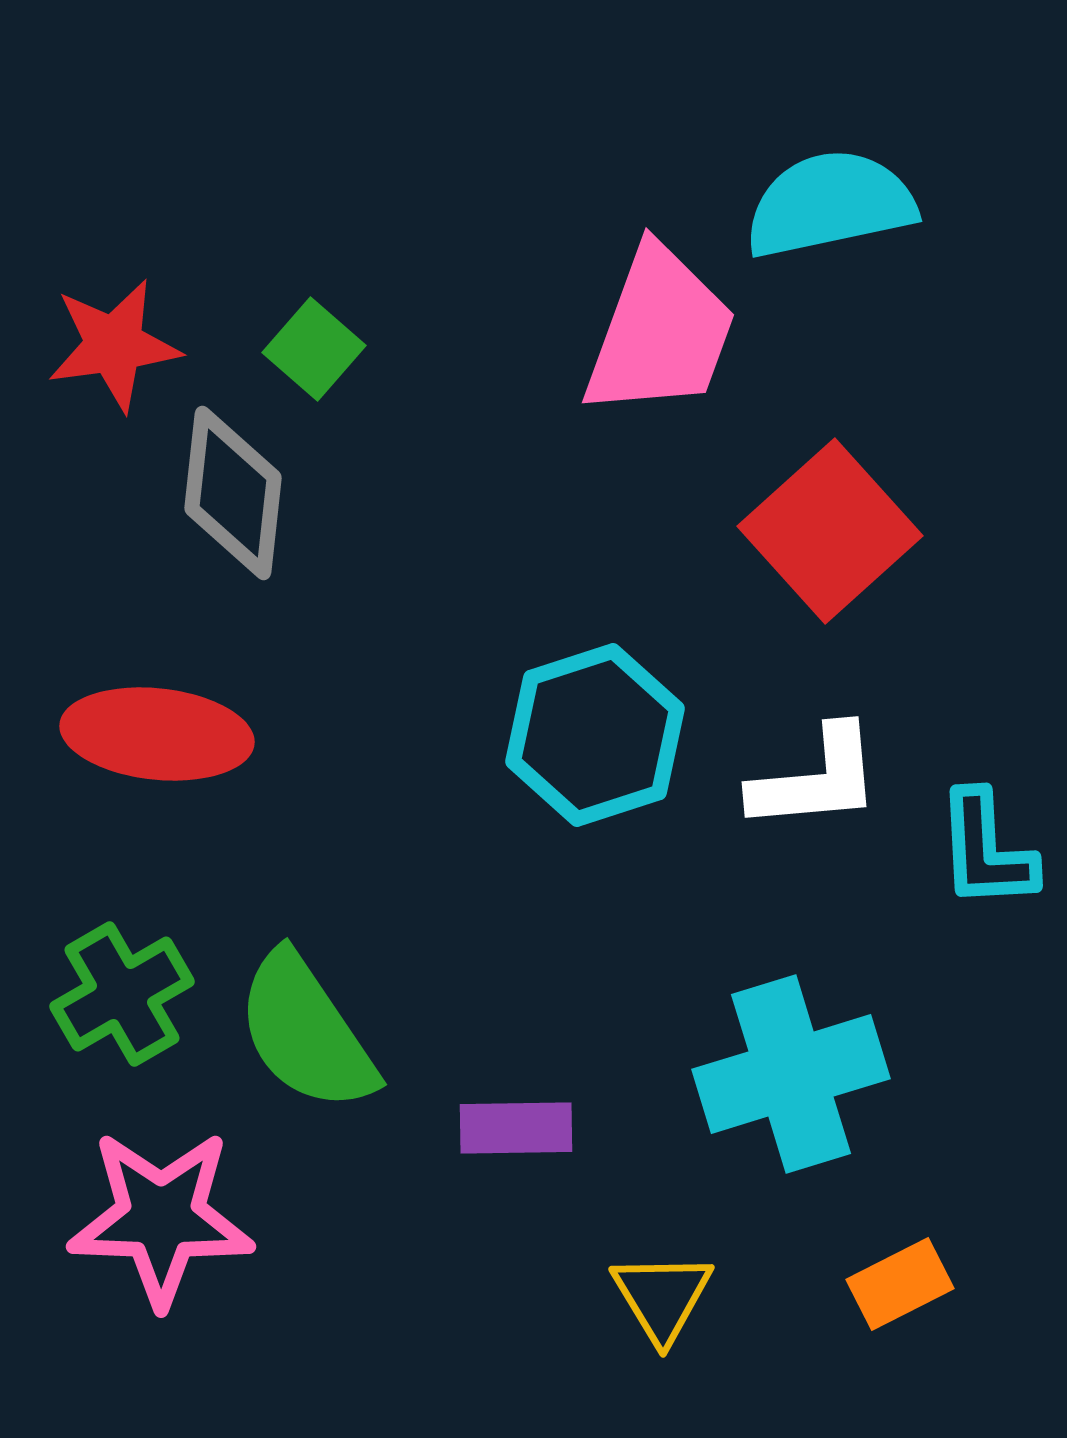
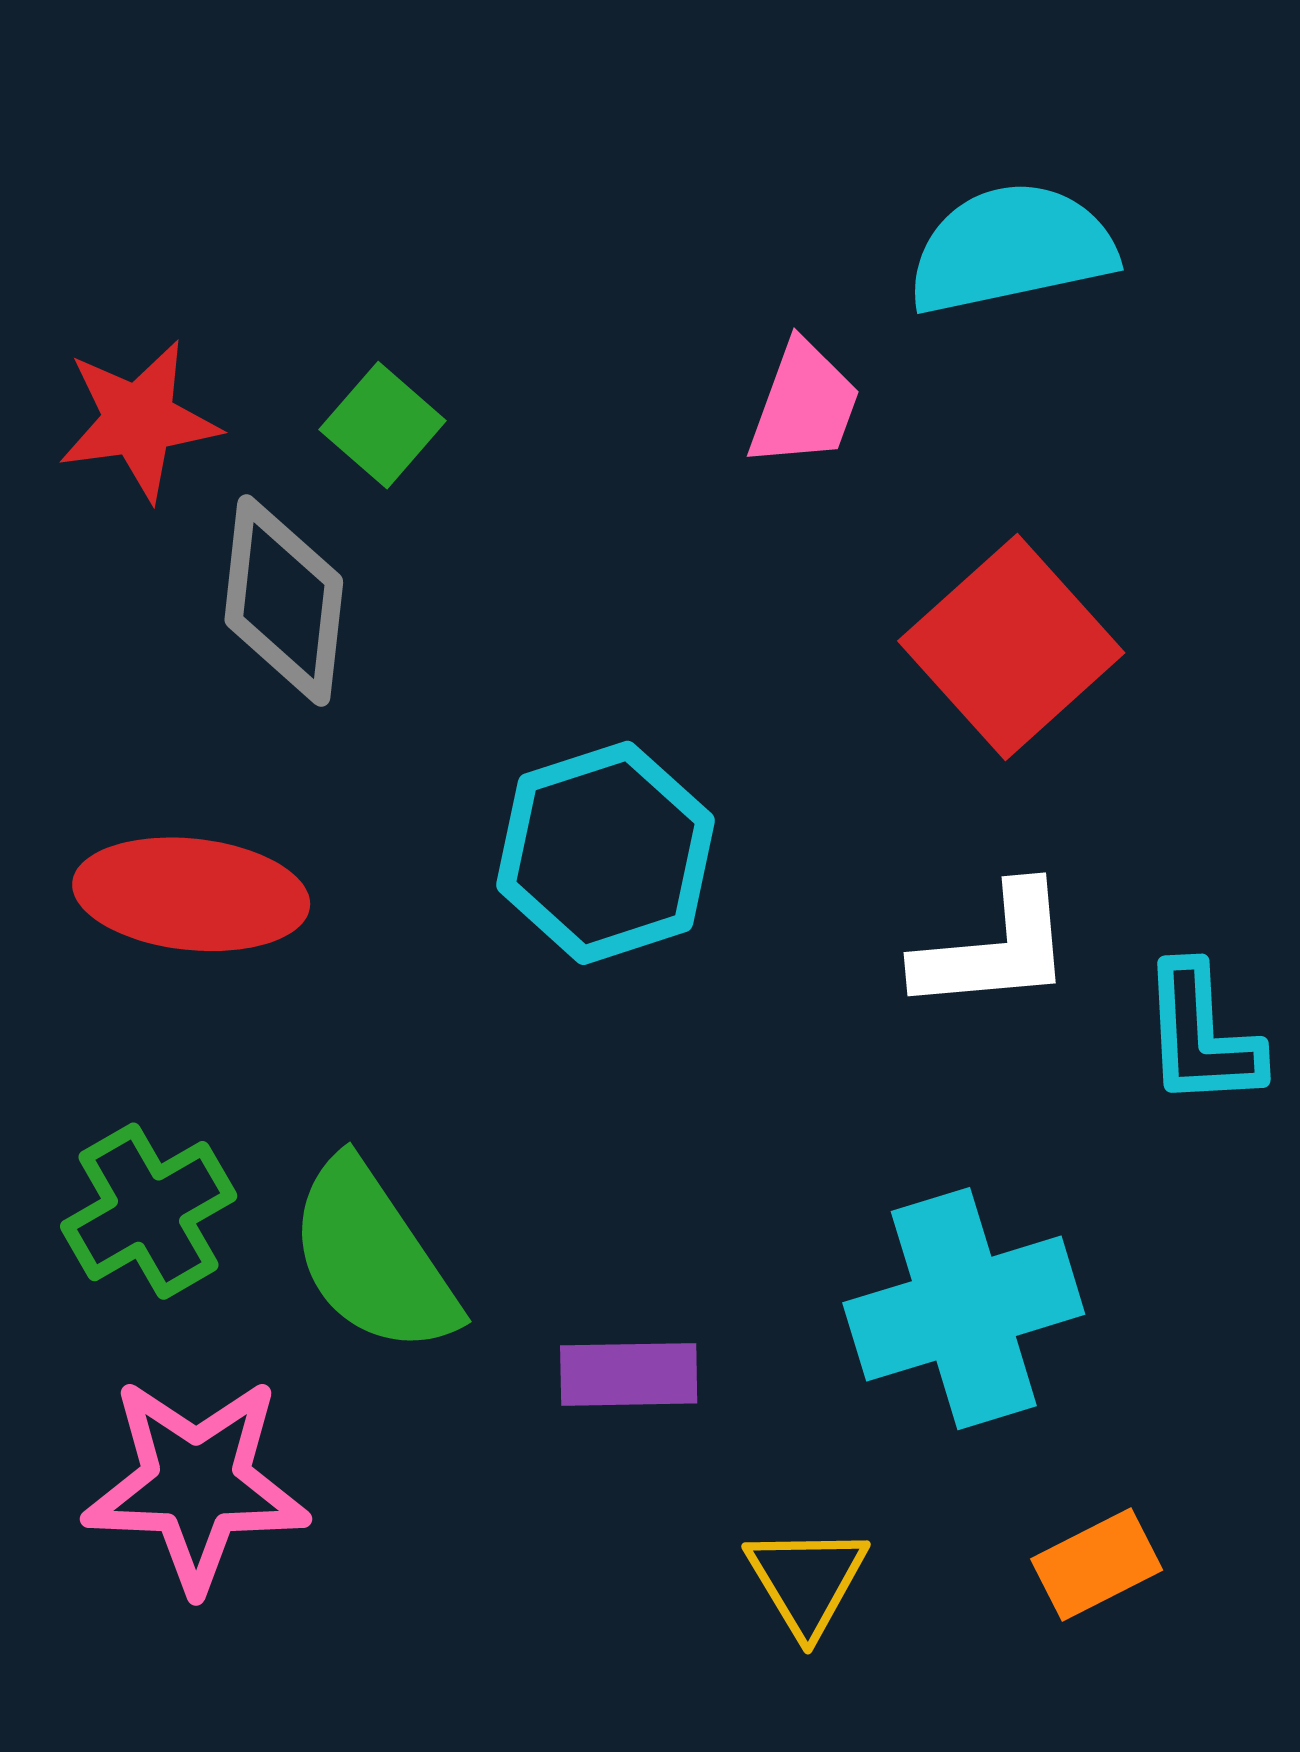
pink trapezoid: (660, 332) -> (804, 404), size x0.6
cyan hexagon: (595, 735) -> (606, 853), moved

